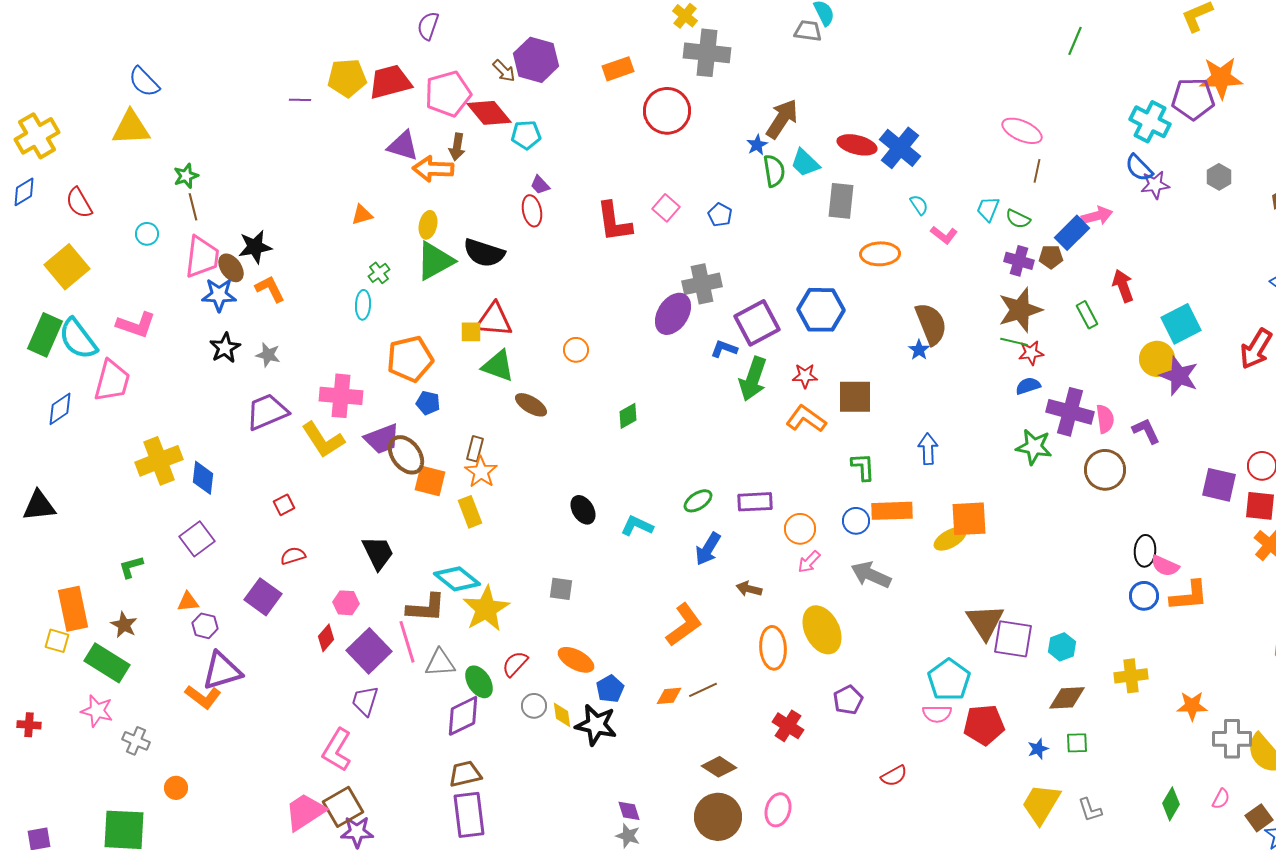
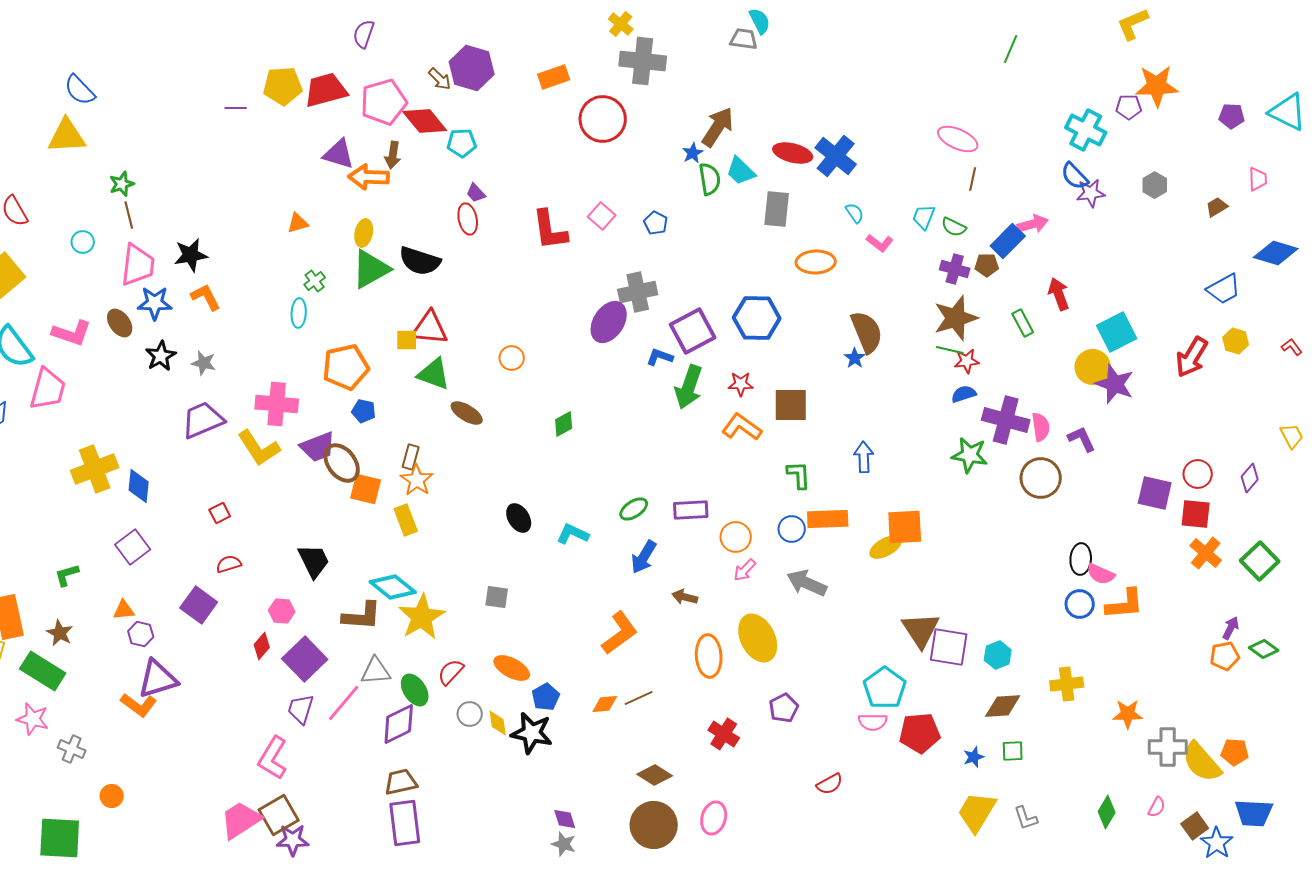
purple pentagon: (1193, 99) -> (1129, 107), size x0.6
brown ellipse: (231, 268) -> (120, 323), moved
pink line: (407, 642) -> (344, 703), moved, turned 57

